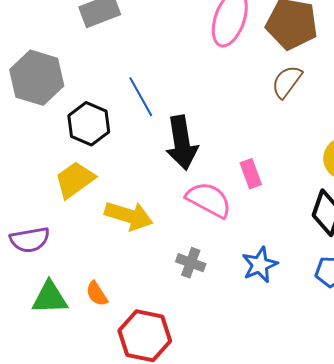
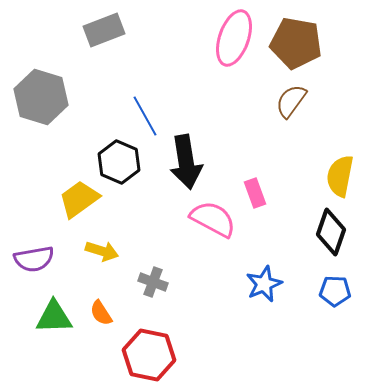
black hexagon: (89, 124) -> (119, 162), moved
yellow arrow: (129, 216) -> (102, 251), moved, size x0.7
gray cross: (191, 263) -> (153, 282), moved

